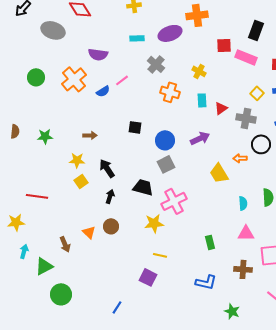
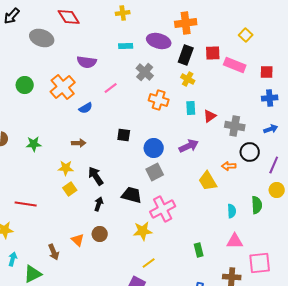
black rectangle: (256, 30) -> (186, 55), moved
purple ellipse: (170, 33) -> (159, 41), turned 35
blue semicircle: (103, 91) -> (86, 108), moved
yellow square: (257, 93) -> (246, 35), moved
yellow line: (160, 255) -> (149, 263), turned -48

